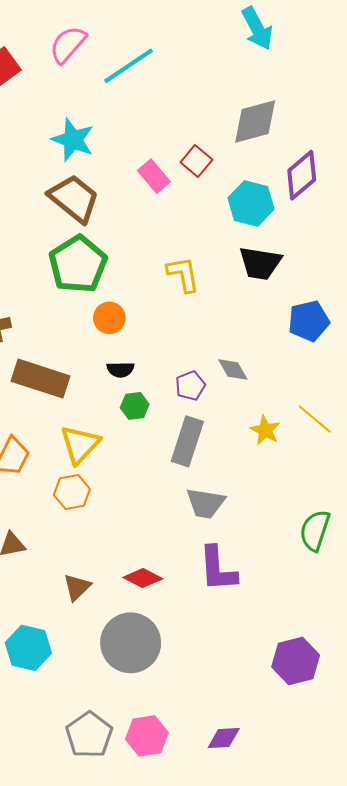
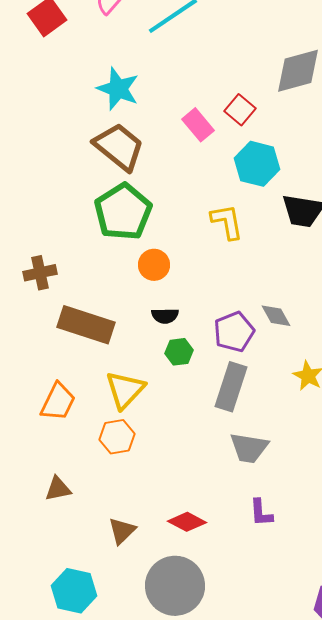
cyan hexagon: (251, 203) -> (257, 164), moved
purple pentagon: (190, 386) -> (234, 332), size x1.4
purple L-shape: (218, 569) -> (261, 513), size x0.6

